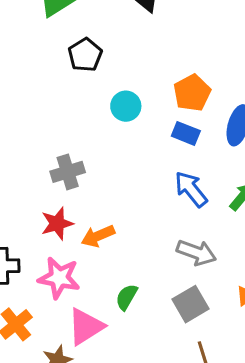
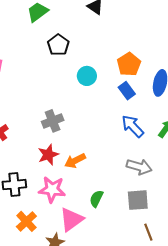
blue rectangle: (186, 133) -> (127, 91), turned 36
gray square: (190, 304) -> (138, 200), turned 30

